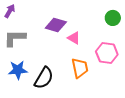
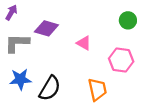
purple diamond: (56, 25) -> (46, 28), moved
orange trapezoid: (80, 68) -> (97, 89), moved

